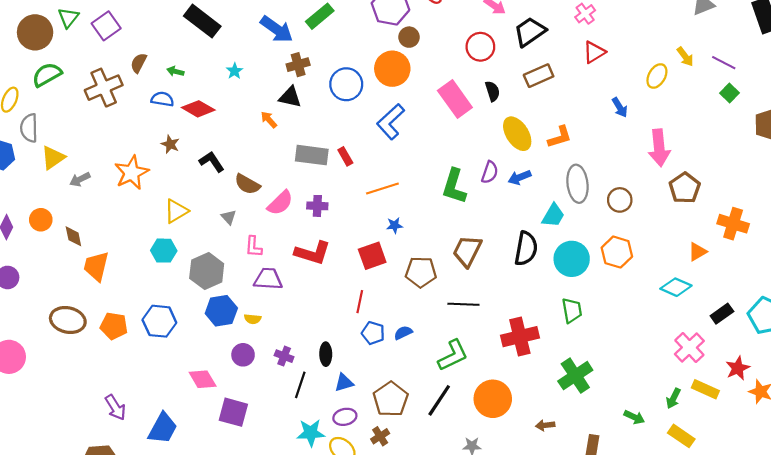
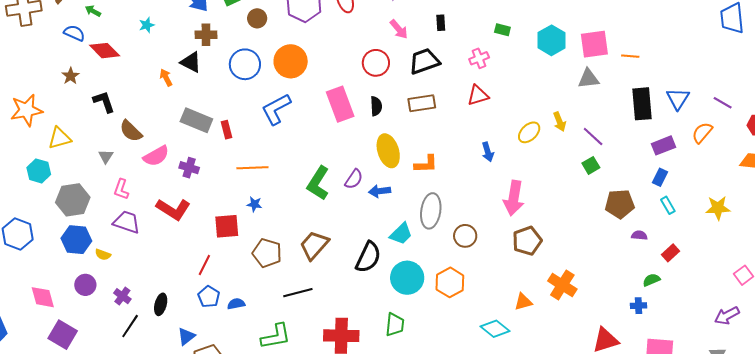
brown circle: (409, 37) -> (257, 18), moved
orange star: (132, 173) -> (26, 110), moved
black line: (463, 304) -> (298, 293), turned -32
blue triangle: (344, 383) -> (186, 336), moved, turned -36

